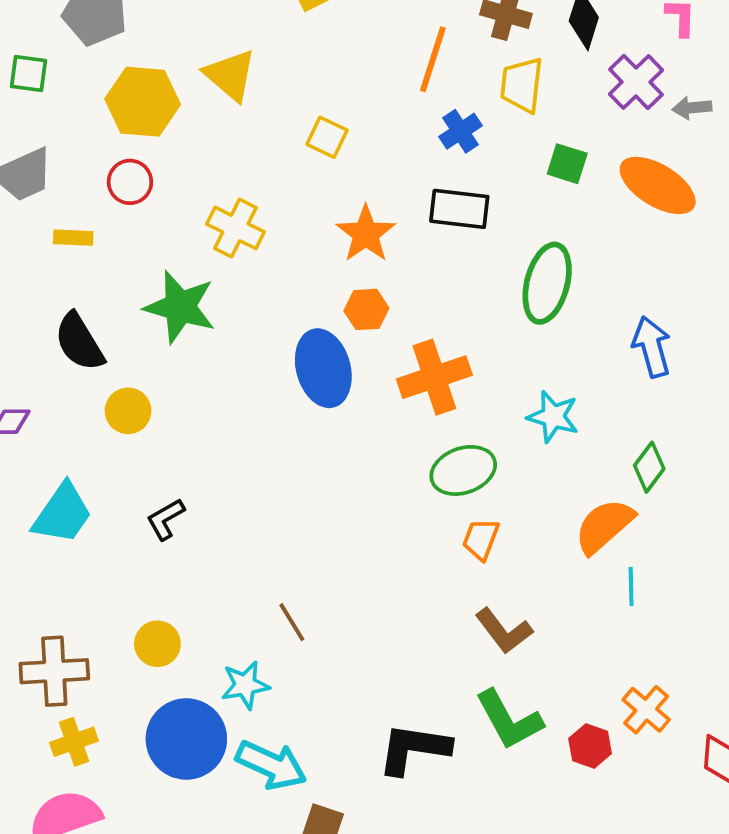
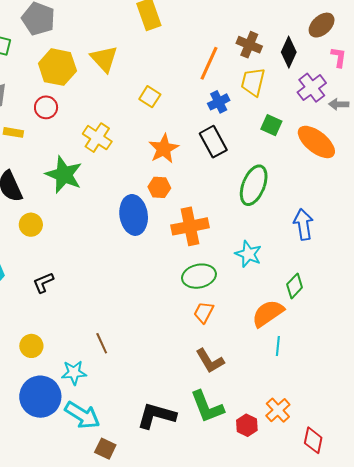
black rectangle: (459, 209) -> (213, 142), turned 48

